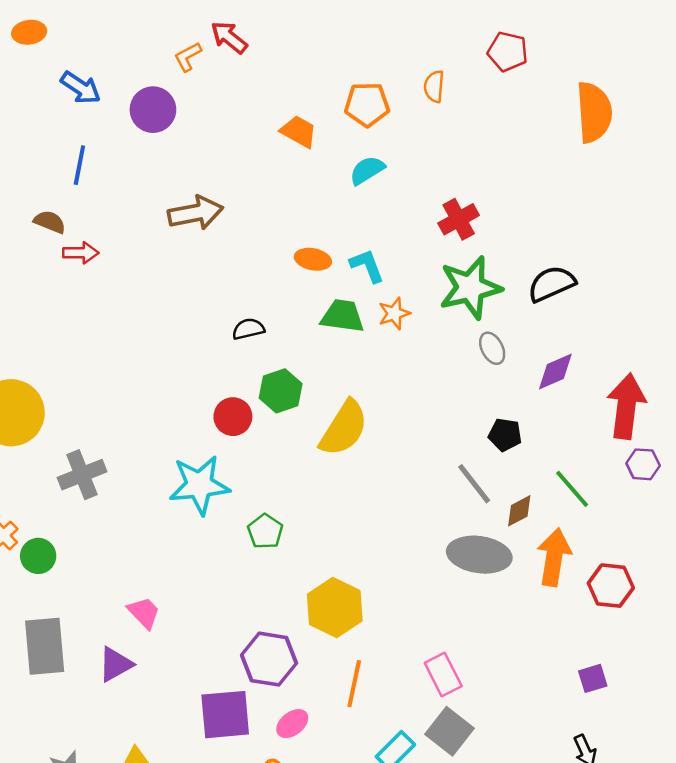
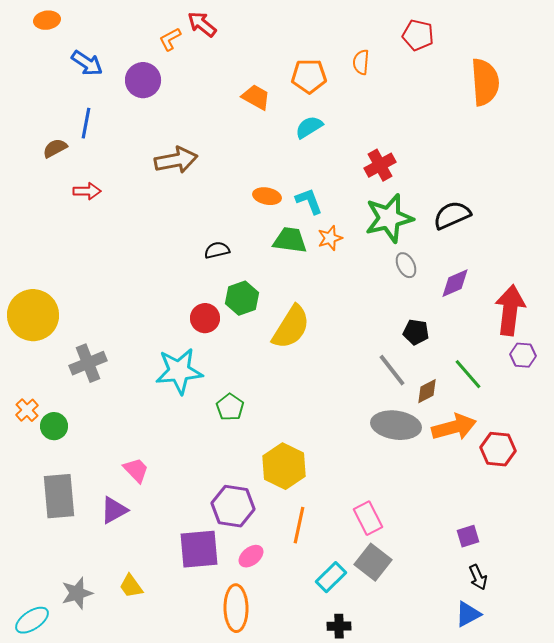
brown semicircle: (50, 222) -> (55, 148), moved, turned -50
orange arrow: (554, 557) -> (454, 427), turned 66
purple square: (593, 678) -> (468, 536), moved

